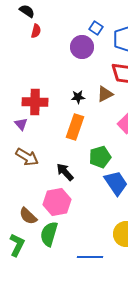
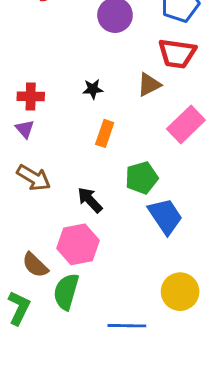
black star: (78, 97) -> (93, 89), moved
red cross: (35, 102) -> (31, 96), moved, size x0.7
orange rectangle: (75, 127) -> (105, 133), size x0.7

